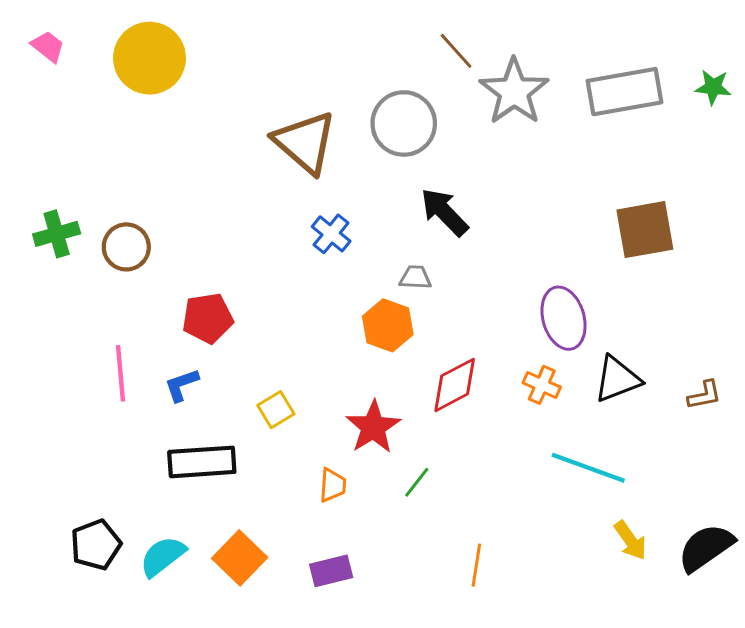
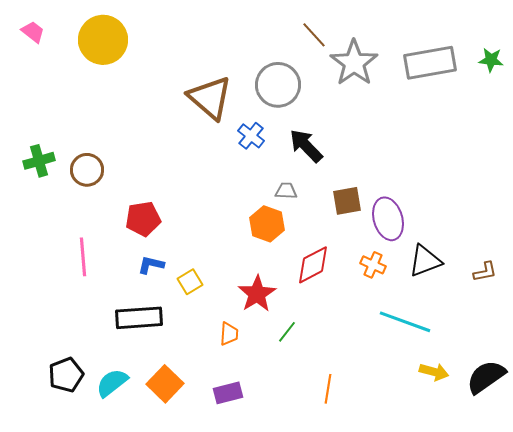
brown square: (645, 230) -> (347, 201), moved, size x0.7
blue cross: (331, 234) -> (251, 136), moved
blue L-shape: (181, 385) -> (151, 265), moved, turned 32
yellow arrow: (630, 540) -> (434, 372), turned -40

